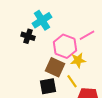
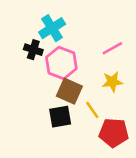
pink hexagon: (65, 46) -> (61, 63), moved
yellow star: (78, 60) -> (112, 82), moved

